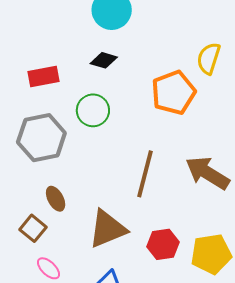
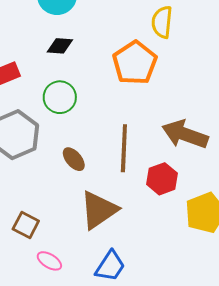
brown ellipse: (56, 199) -> (74, 159), moved
red hexagon: (163, 244) -> (162, 179), moved

